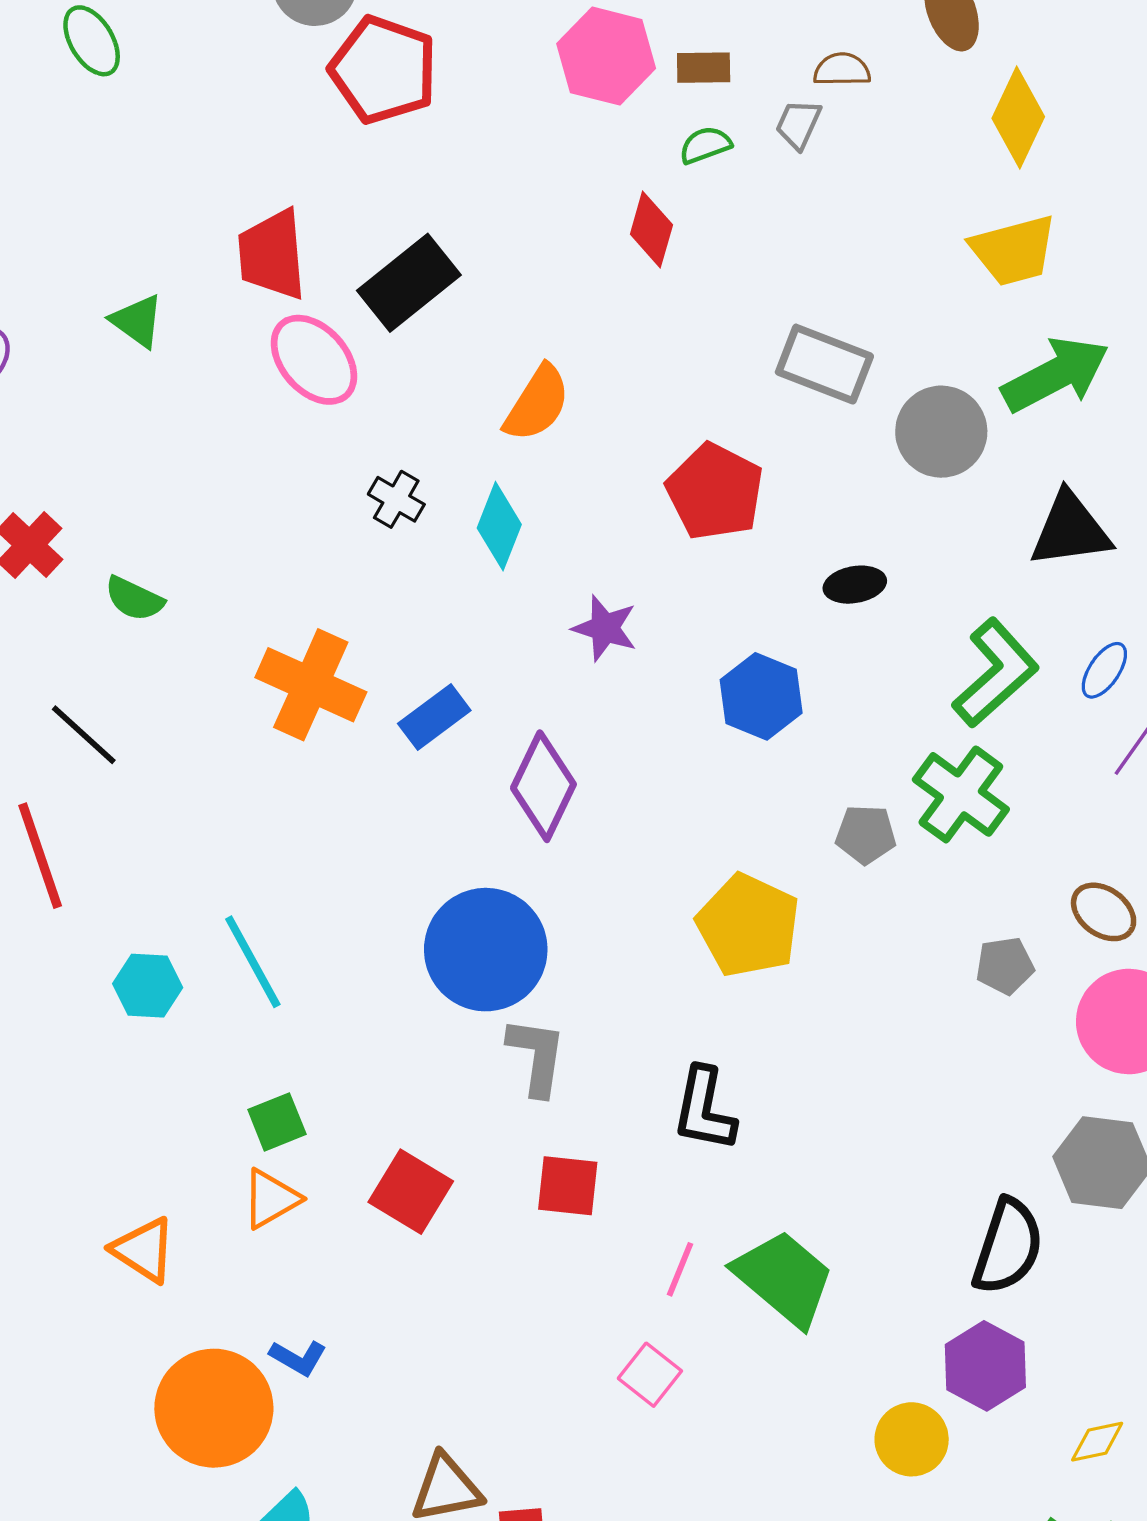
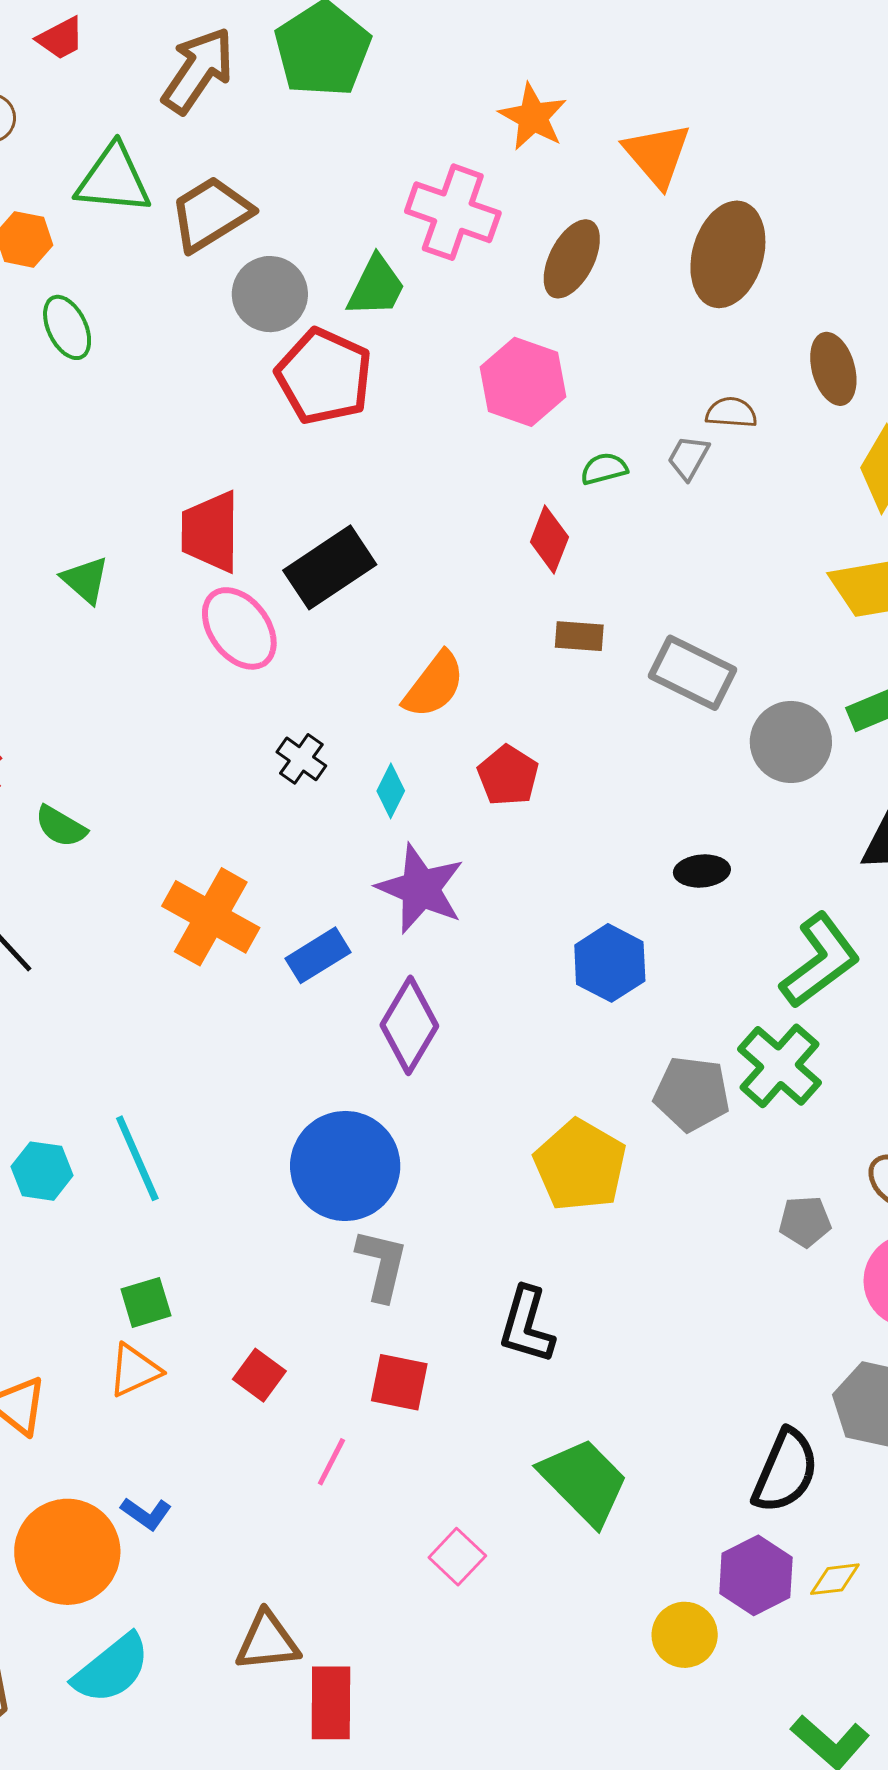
brown rectangle: (704, 68) -> (579, 636), moved
red pentagon: (715, 492) -> (508, 776), moved, size x0.7
cyan diamond: (499, 526) -> (391, 791), size x0.7
purple star: (605, 628) -> (420, 889), moved, size x1.5
gray pentagon: (866, 834) -> (692, 1094), size x1.4
red square: (411, 1192) -> (259, 1375), size x0.7
pink line: (680, 1269) -> (331, 1462), moved
yellow diamond: (1097, 1442) -> (835, 1579), moved

